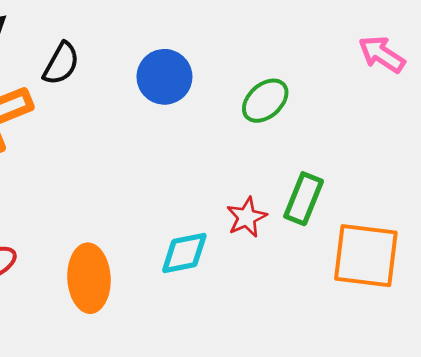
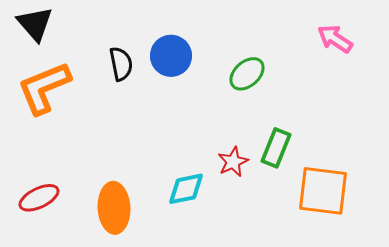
black semicircle: (61, 64) -> (121, 64), moved, turned -40

